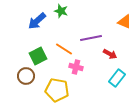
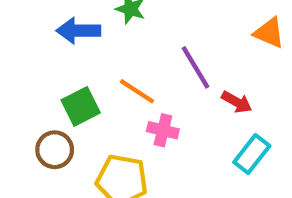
blue arrow: (37, 21) -> (78, 31), turned 42
purple line: (91, 38) -> (195, 67), turned 70

